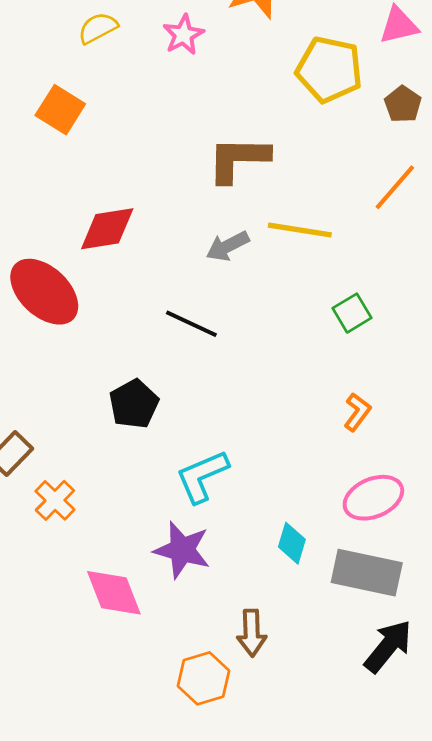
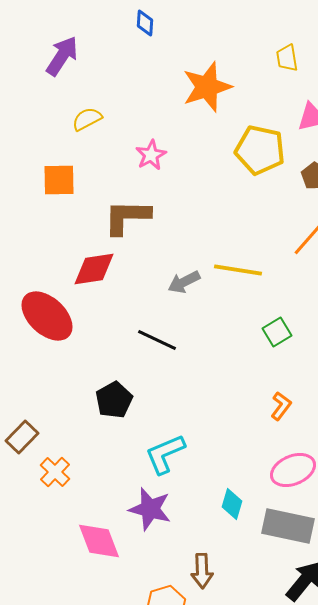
pink star: (183, 35) -> (151, 155), moved
orange square: (60, 110) -> (59, 180), turned -33
brown L-shape: (238, 159) -> (127, 217), moved

